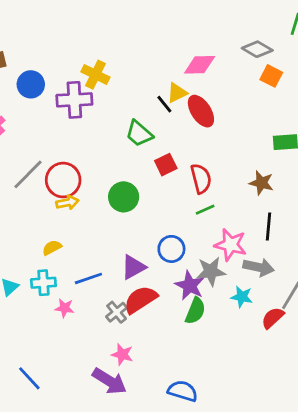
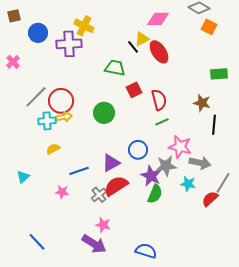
green trapezoid: (139, 134) -> (115, 68), turned 150
black line: (268, 226) -> (214, 125), moved
cyan cross: (43, 283) -> (47, 121), moved

